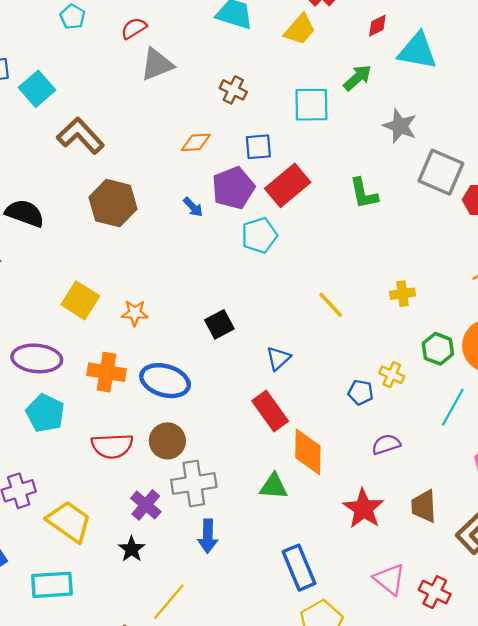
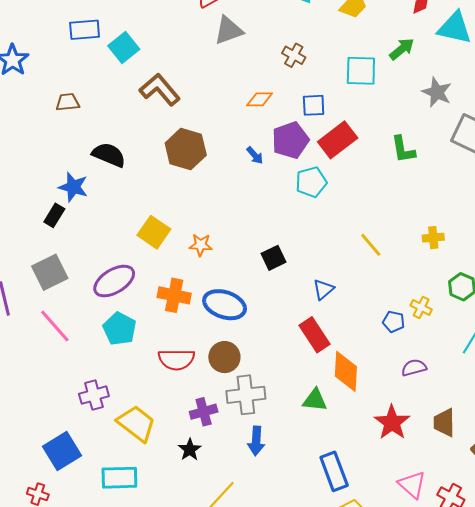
purple ellipse: (37, 358) -> (114, 281), turned -39
purple cross: (146, 505) -> (204, 412), turned 32

